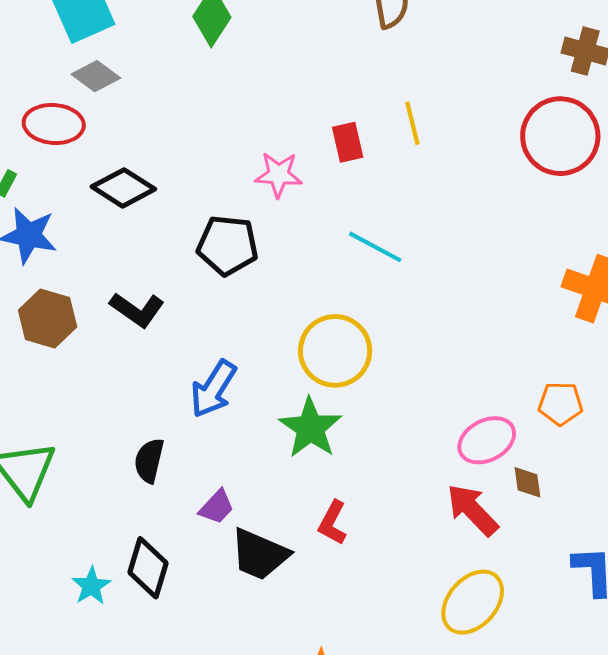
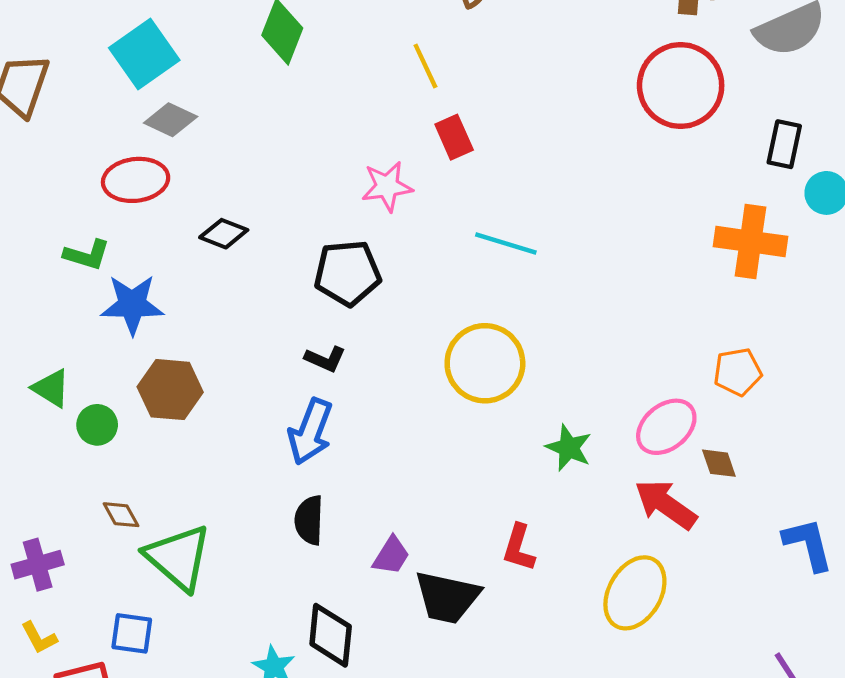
yellow line: (412, 123) -> (425, 66), moved
black diamond: (123, 188) -> (224, 234), size x0.7
black L-shape: (137, 310) -> (325, 359), moved, size x0.7
blue arrow: (213, 389) -> (310, 432), moved
green star: (310, 428) -> (569, 448), moved, size x0.7
yellow ellipse: (473, 602) -> (635, 593), moved

